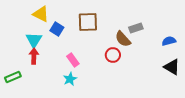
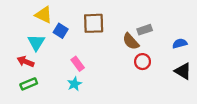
red circle: (113, 55) -> (143, 62), moved
red arrow: (34, 56) -> (26, 62), moved, turned -70
green rectangle: (13, 77) -> (29, 84), moved

